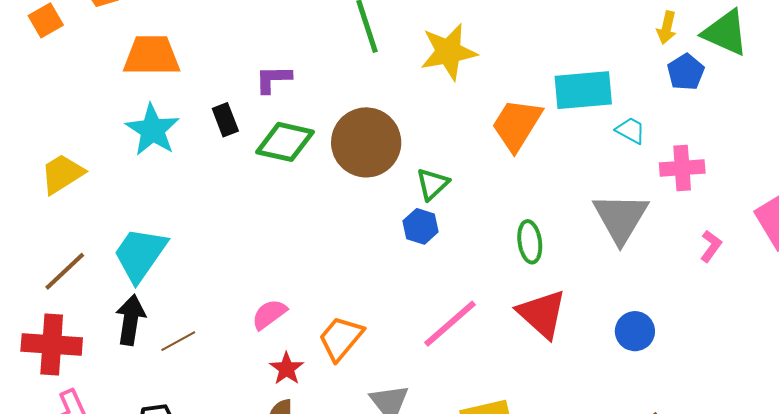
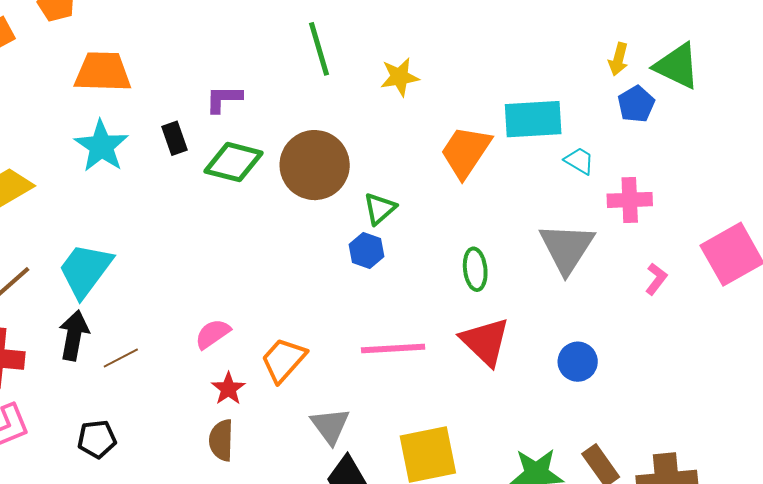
yellow star: (449, 52) -> (400, 77), size x0.7
pink line: (450, 324) -> (393, 349), turned 36

